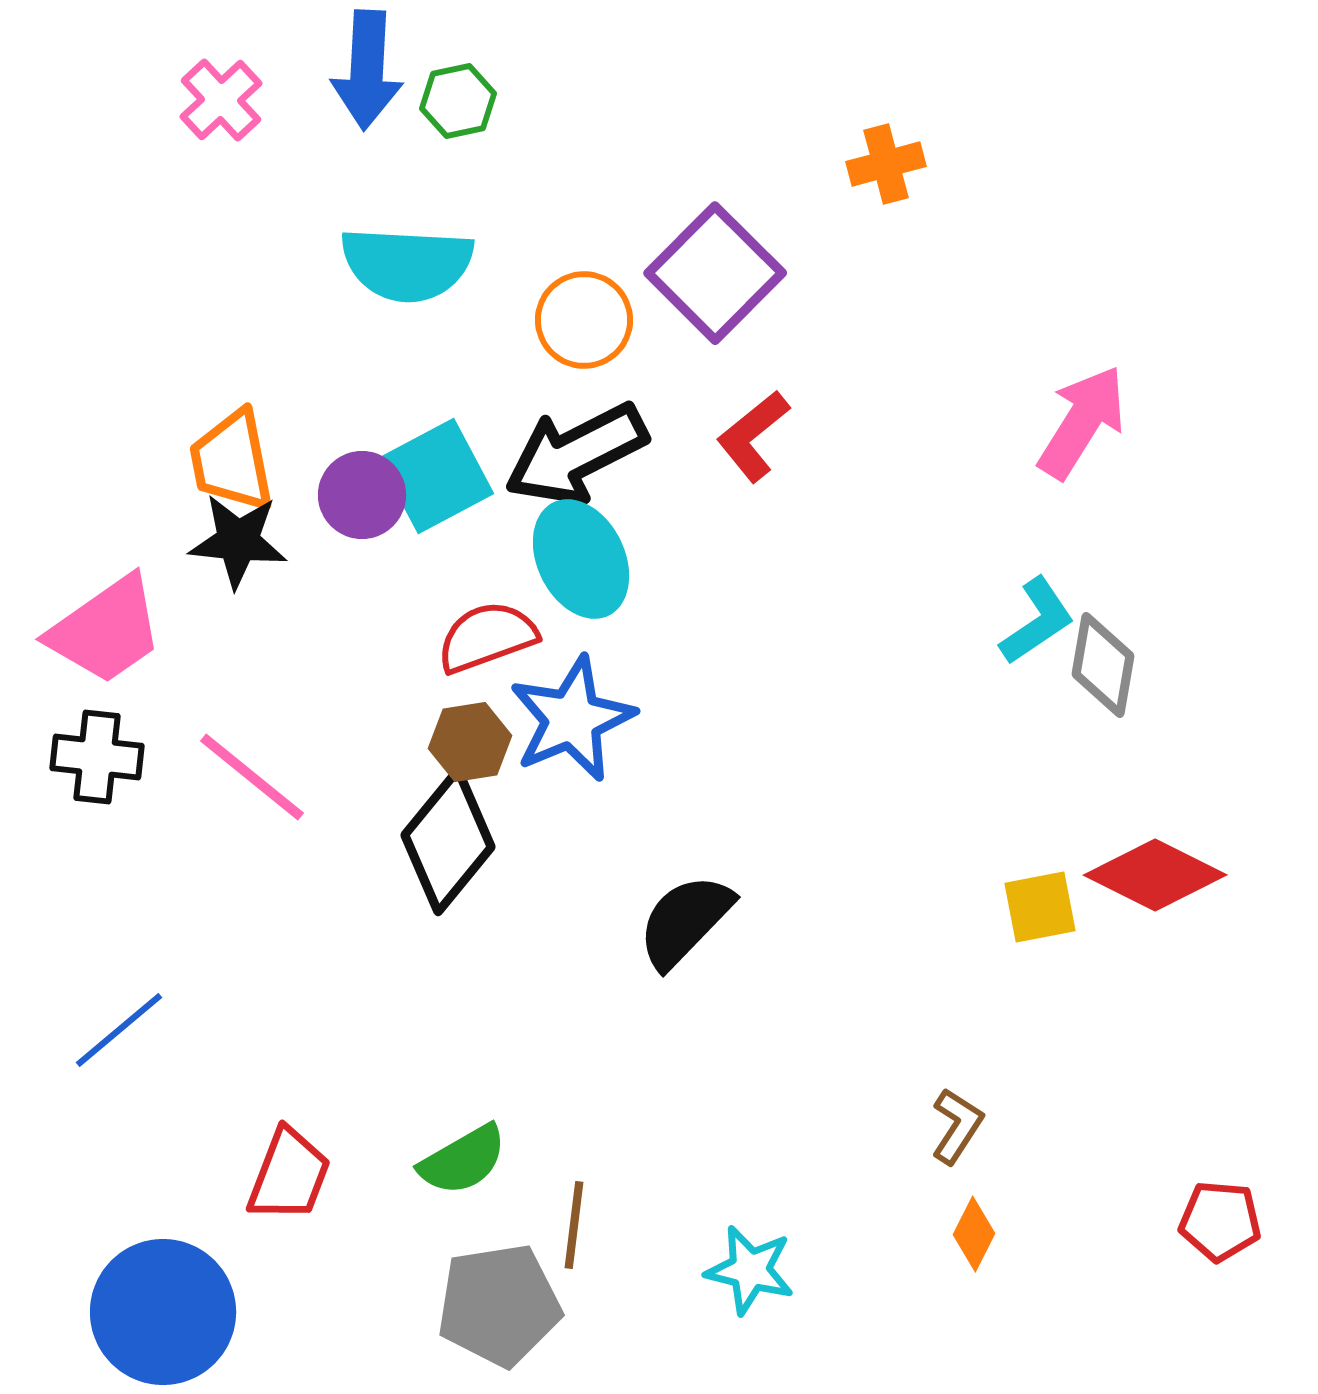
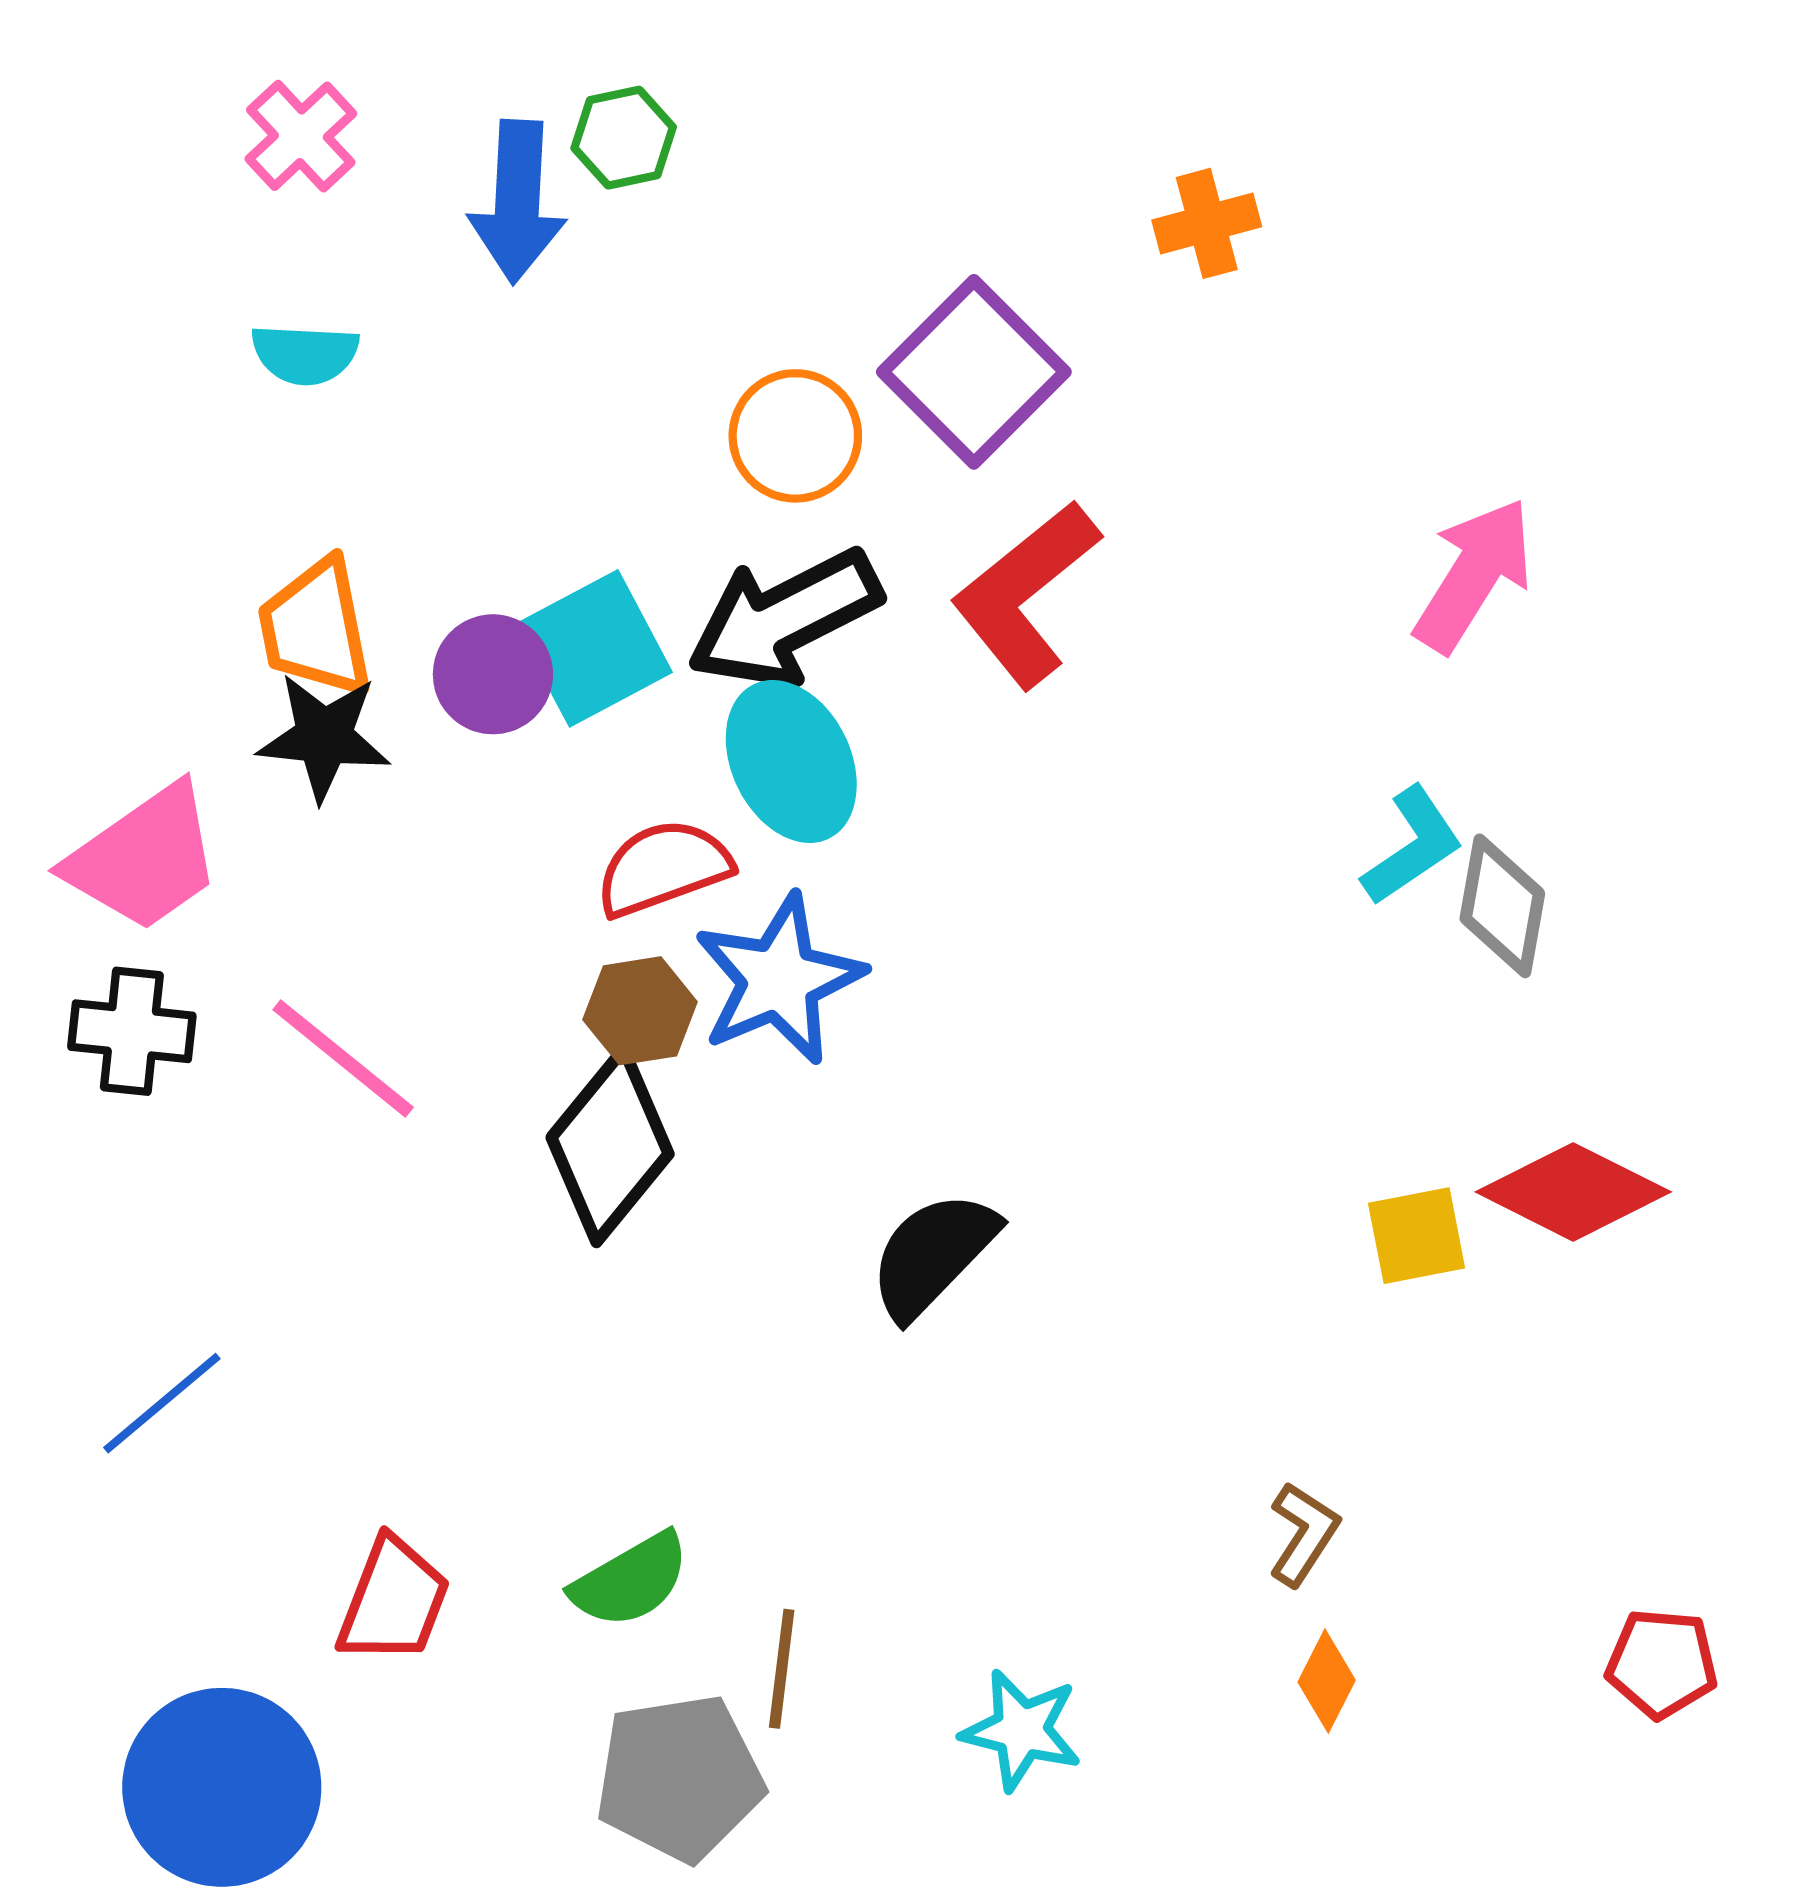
blue arrow: (367, 70) -> (517, 202), moved
cyan semicircle: (407, 264) -> (305, 354), moved, size x0.6
red L-shape: (753, 436) -> (1026, 594), size x1.5

